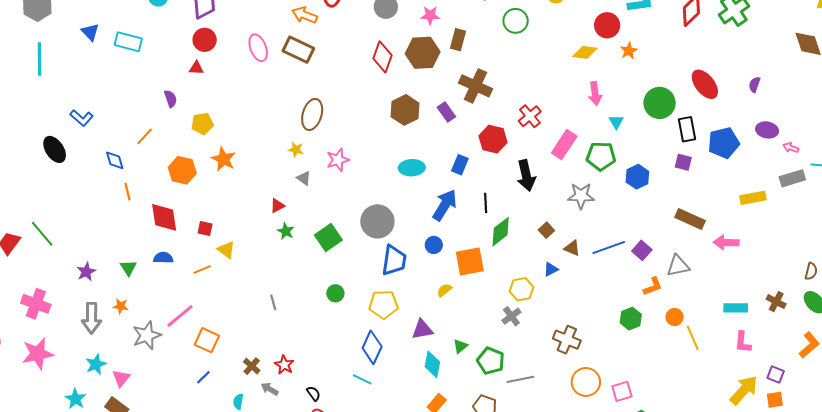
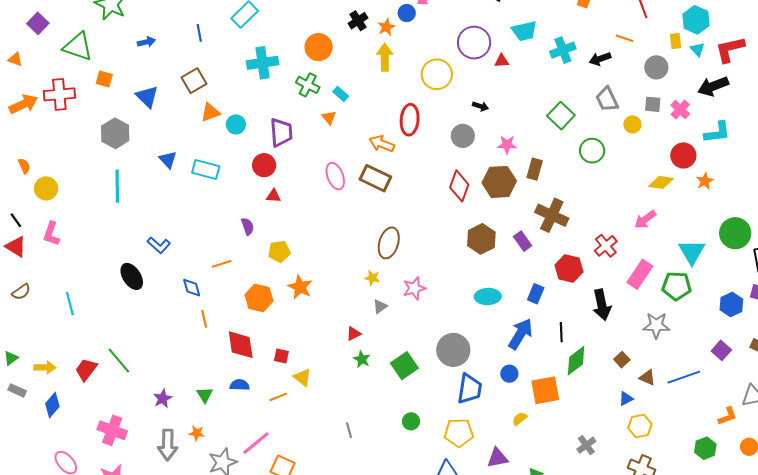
red circle: (205, 40) -> (264, 165), moved
pink arrow: (595, 93) -> (645, 219), moved, turned 60
cyan triangle: (616, 122) -> (692, 252), size x1.8
orange line: (145, 136) -> (222, 264), turned 30
blue hexagon: (637, 177) -> (731, 304), moved
gray triangle: (304, 178) -> (380, 306), turned 49
purple square: (642, 250) -> (721, 350), moved
yellow hexagon: (521, 289) -> (640, 426), moved

